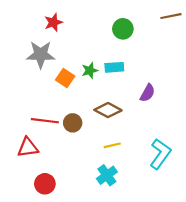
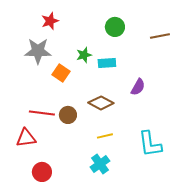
brown line: (171, 16) -> (160, 36), moved
green star: (90, 71) -> (84, 55), moved
cyan L-shape: (160, 154) -> (150, 144), turned 136

